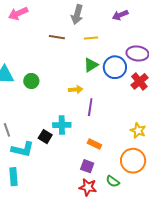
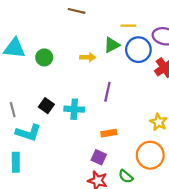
yellow line: (91, 38) -> (128, 26), moved
yellow arrow: (76, 90) -> (88, 57), moved
black square: (45, 137) -> (46, 106), moved
orange rectangle: (94, 144) -> (109, 133), turned -40

